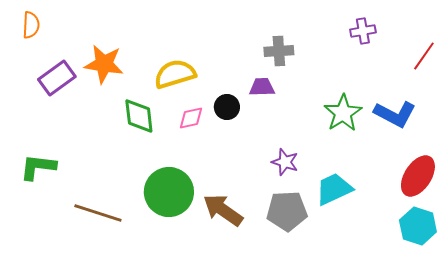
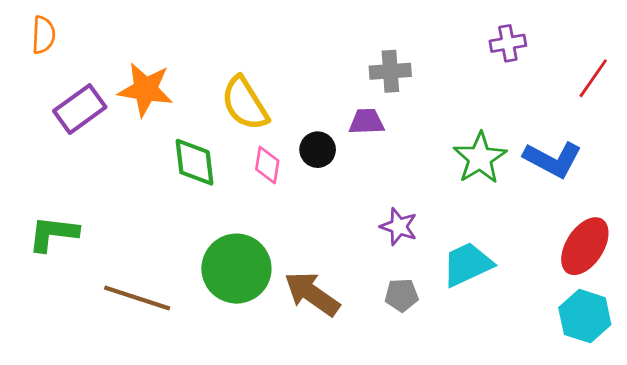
yellow semicircle: (175, 74) -> (245, 103), turned -105
pink diamond: (191, 118) -> (267, 165), turned -68
gray pentagon: (287, 211) -> (402, 295), size x0.6

